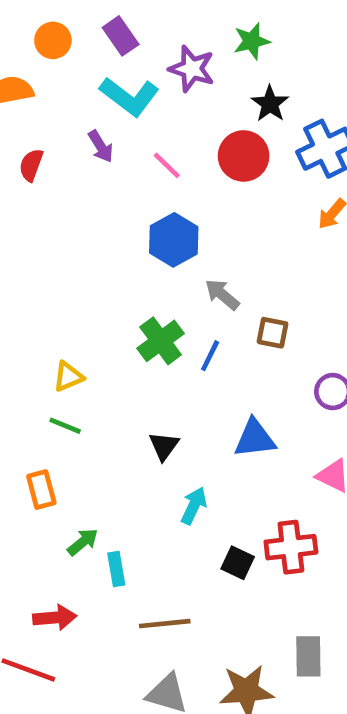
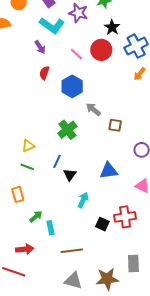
red semicircle: (31, 165) -> (44, 73), moved
pink line: (167, 165) -> (76, 54), moved
blue line: (210, 356) -> (57, 161), moved

